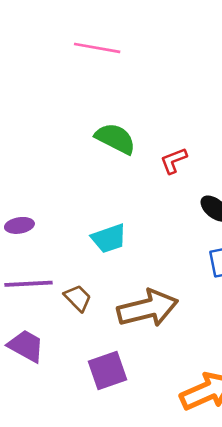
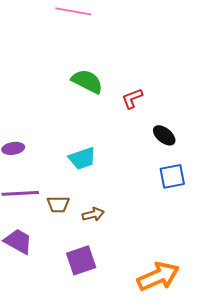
brown trapezoid: (78, 298) -> (58, 204), turned 135
brown arrow: (148, 308) -> (93, 214), moved, size x0.5

